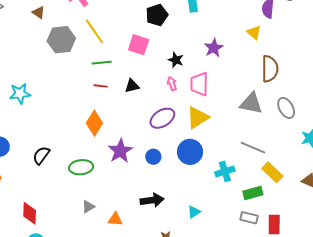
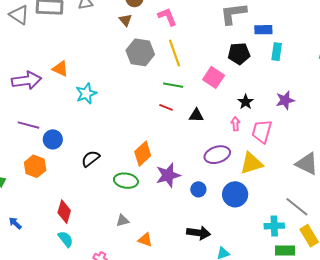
cyan star: (20, 94) -> (86, 94), turned -30
orange diamond: (94, 123) -> (143, 154), moved
cyan cross: (225, 171) -> (274, 226), moved
black arrow: (152, 200) -> (199, 233), moved

